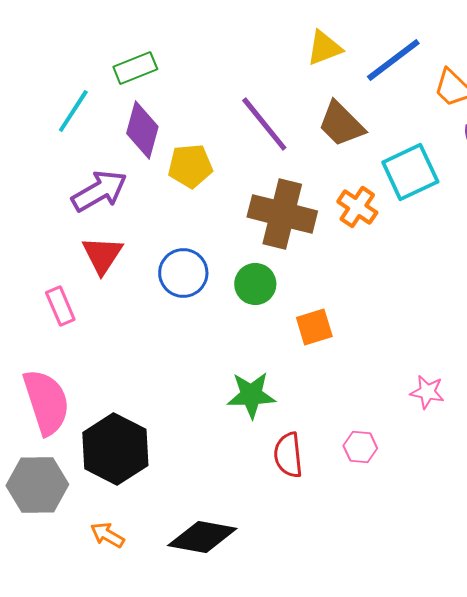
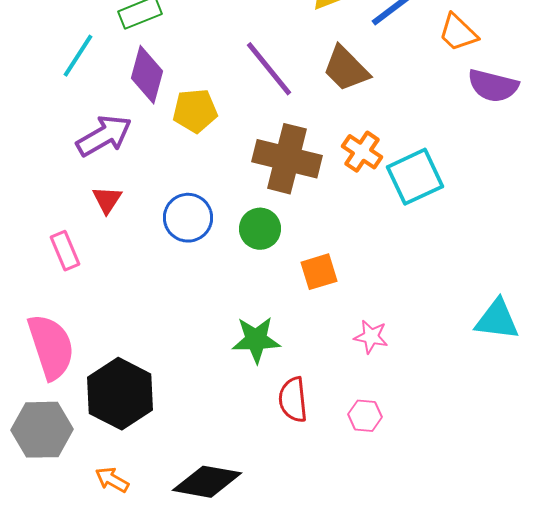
cyan square: (410, 172) -> (415, 177), moved
red triangle: (102, 255) -> (107, 200), size x0.7
pink star: (427, 392) -> (371, 337), moved
pink hexagon: (360, 447) -> (365, 416), moved

